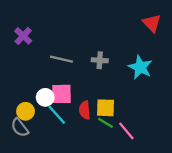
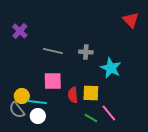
cyan star: (140, 67) -> (111, 68), moved
white circle: (45, 97) -> (38, 116), moved
cyan line: (57, 115) -> (37, 102), moved, turned -42
green line: (106, 123) -> (91, 118), moved

